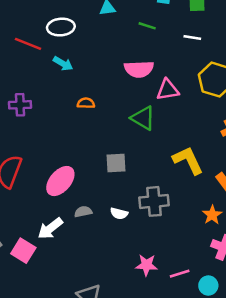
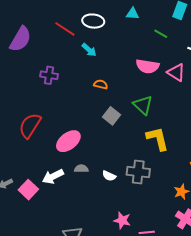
pink triangle: (168, 90) -> (176, 72), moved, turned 30
yellow L-shape: (188, 160) -> (158, 139), moved
gray square: (116, 163) -> (111, 116), moved, turned 30

